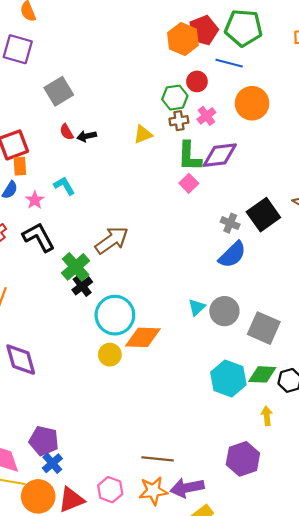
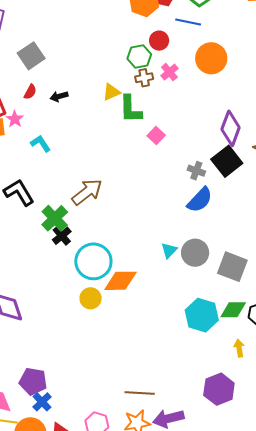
red semicircle: (67, 132) -> (30, 92), moved, turned -119
purple diamond: (220, 155) -> (231, 128), moved, turned -60
green L-shape: (189, 156) -> (130, 109), moved
pink star: (35, 200) -> (15, 119), moved

